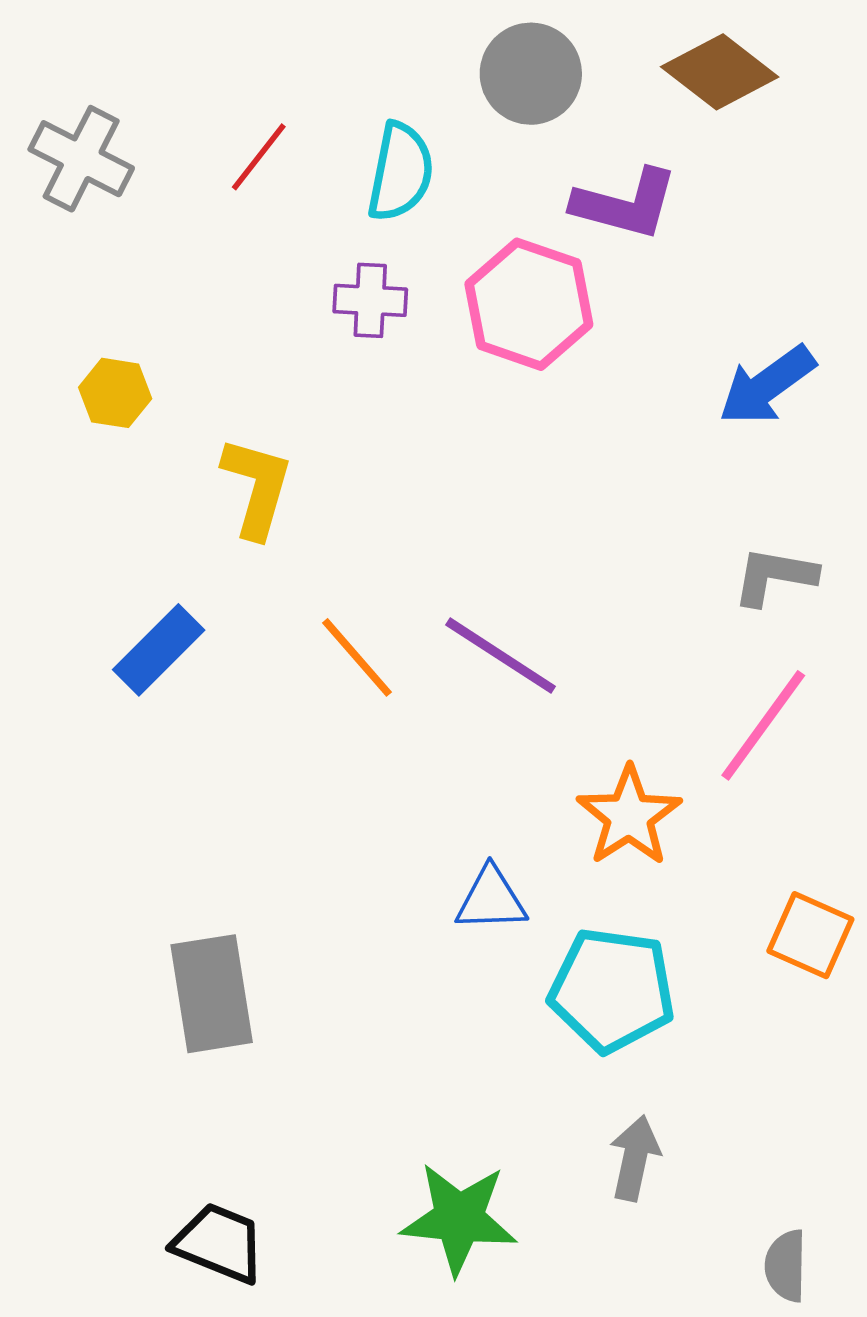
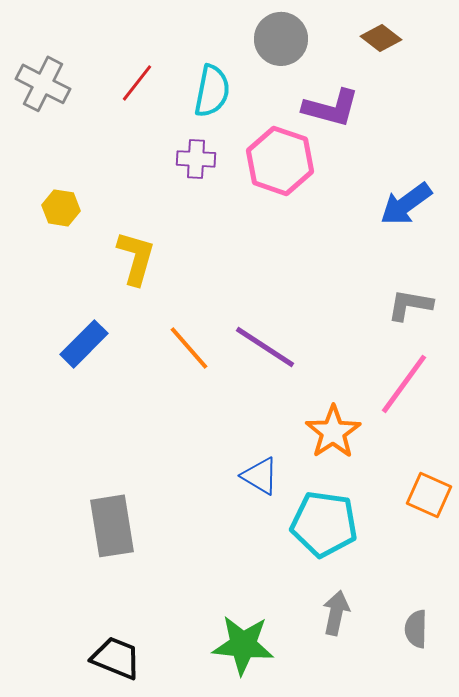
brown diamond: (720, 72) -> (381, 38), size x0.7
blue triangle: (491, 899) -> (260, 476), turned 33
gray semicircle: (786, 1266) -> (416, 629), moved

